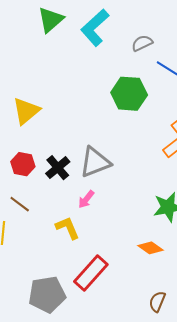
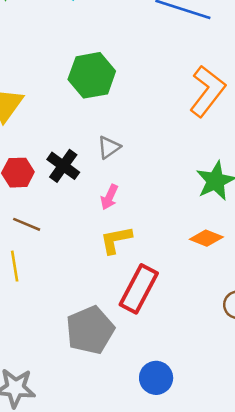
green hexagon: (129, 94) -> (92, 75), moved
gray triangle: (95, 162) -> (109, 147), size x0.6
yellow L-shape: (68, 228) -> (116, 240), moved, turned -64

